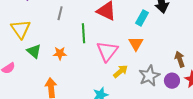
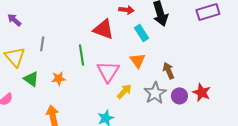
gray line: (60, 13) -> (42, 44), moved
cyan rectangle: (142, 18) -> (142, 33), turned -56
brown arrow: (180, 59) -> (169, 71), moved

